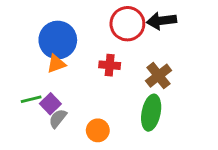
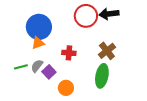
red cross: (110, 65) -> (69, 53), moved
purple square: (50, 104) -> (49, 72), moved
gray semicircle: (58, 119) -> (37, 66), moved

